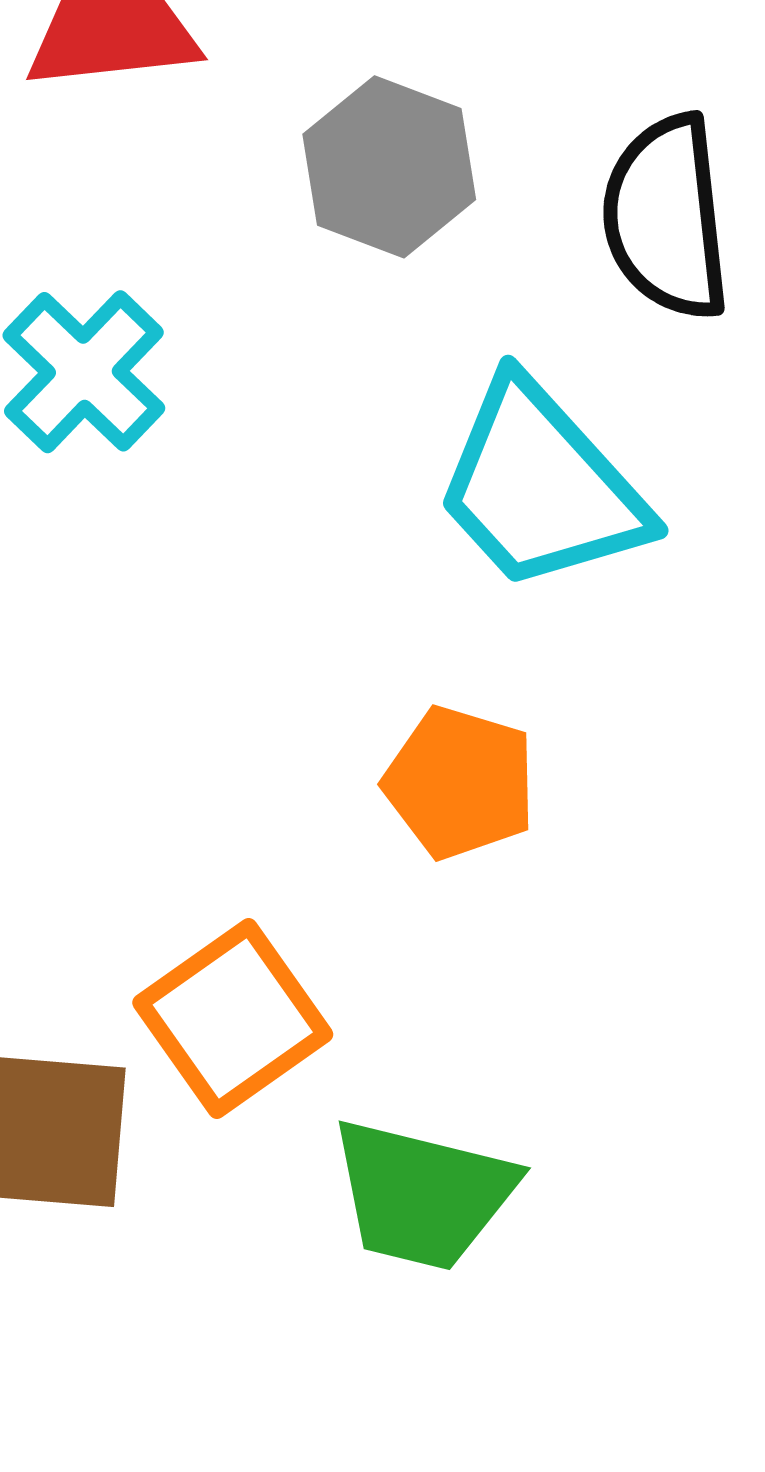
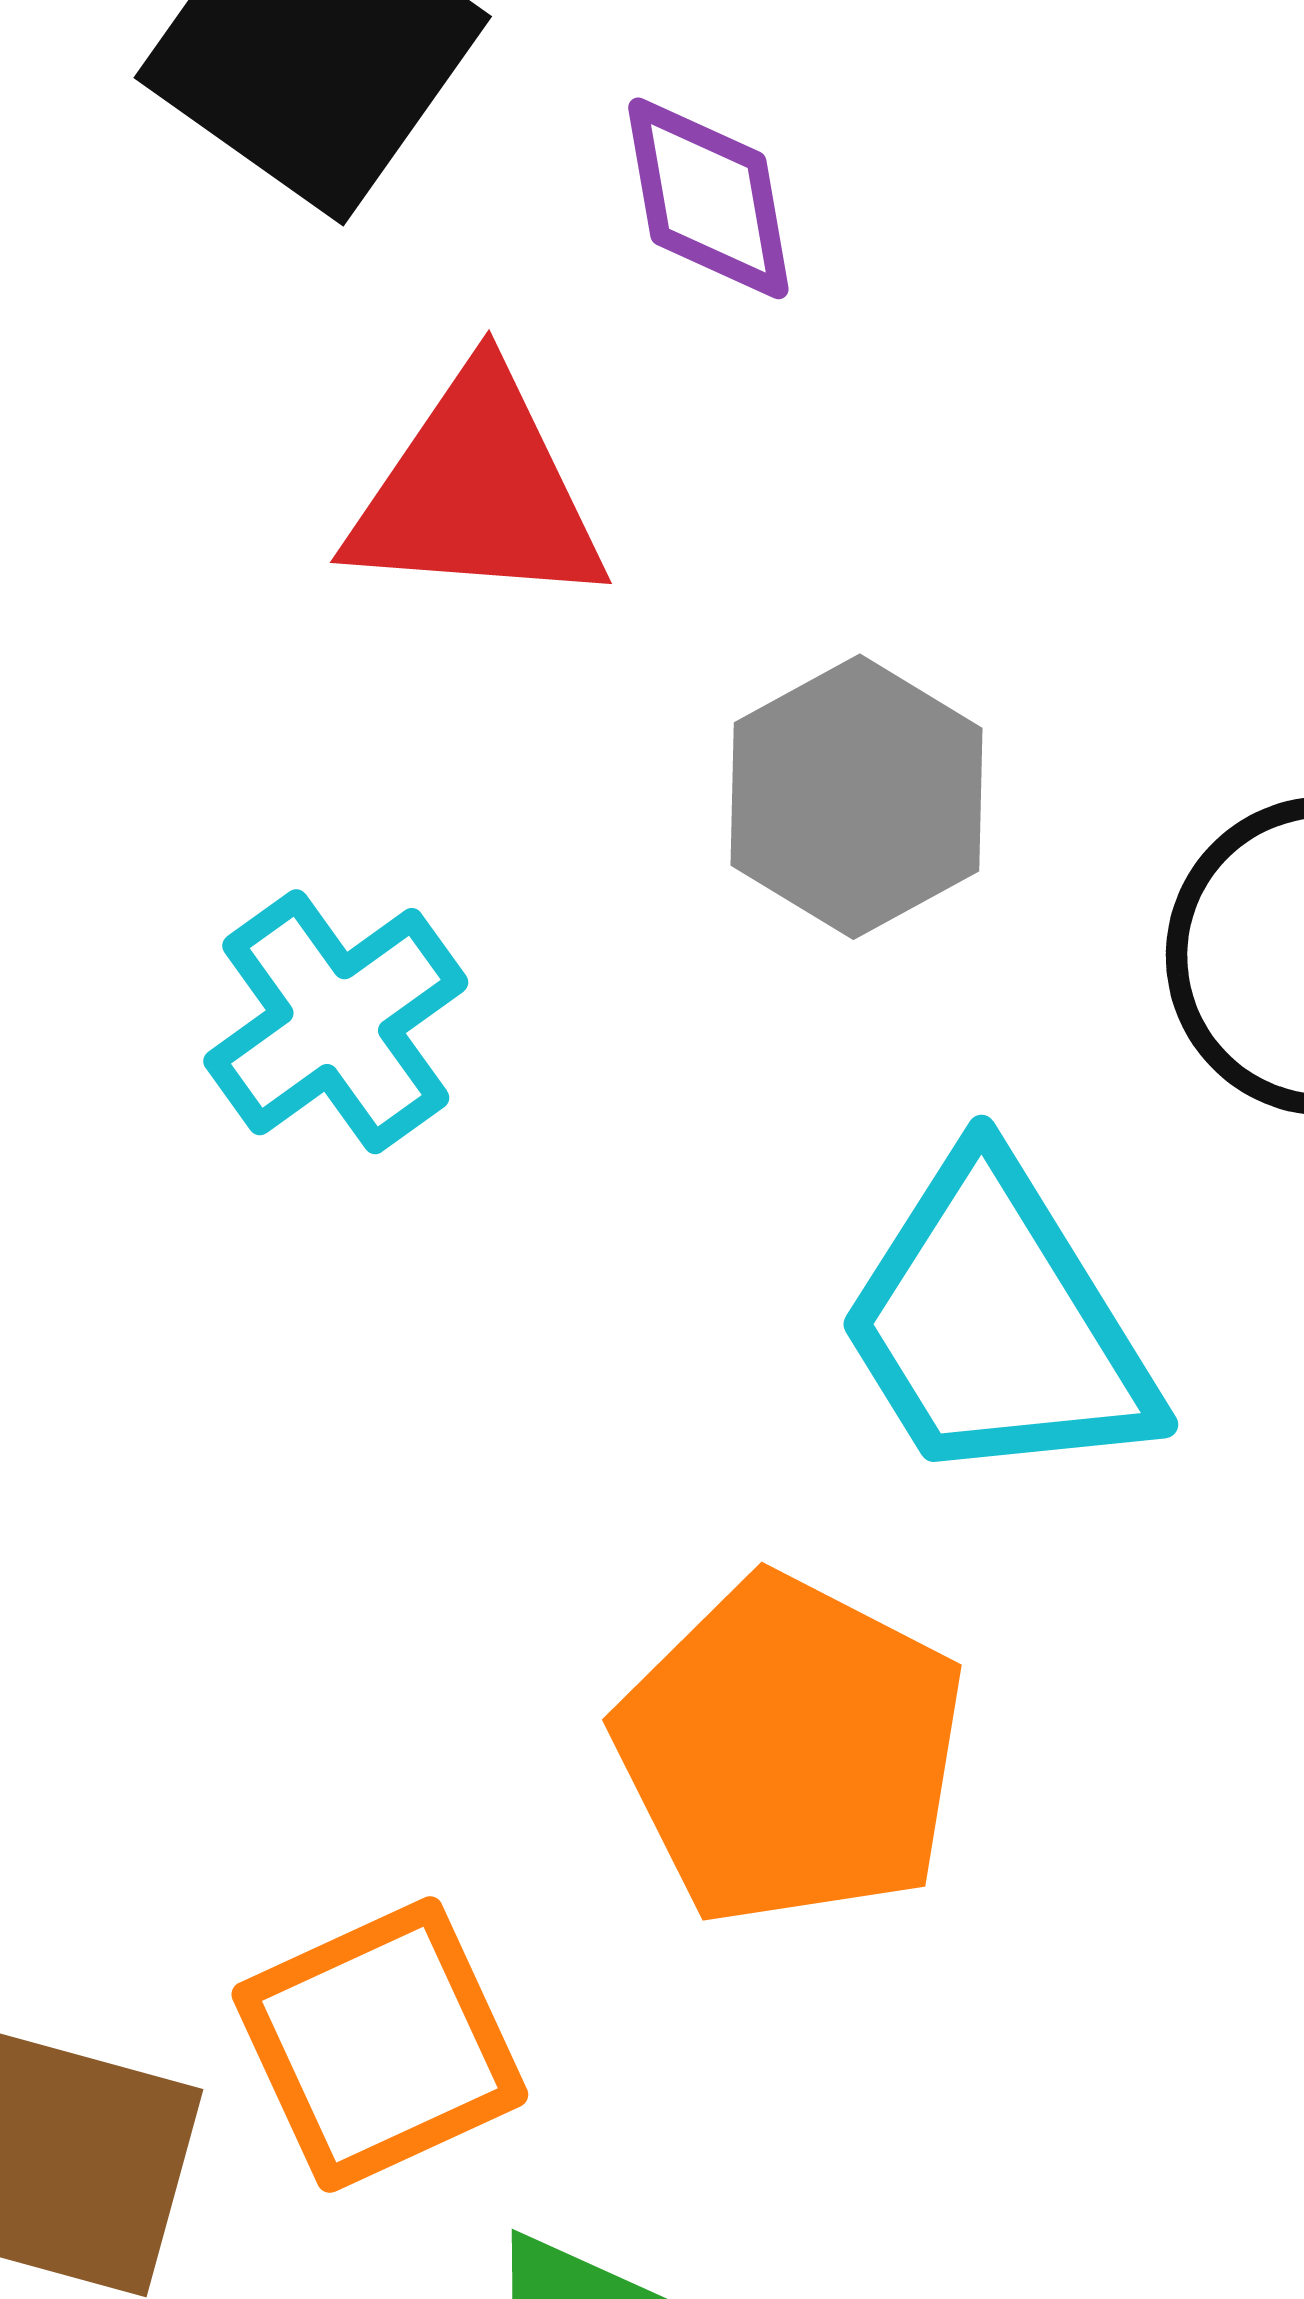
orange pentagon: (460, 783) -> (791, 1751), size x1.5

